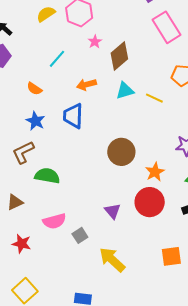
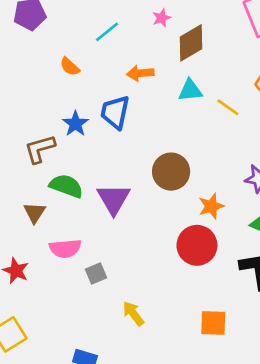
blue star: (35, 121) -> (75, 124), moved
brown triangle: (15, 202) -> (35, 213), moved, turned -42
purple triangle: (113, 211) -> (114, 199), moved, size x1.5
yellow arrow: (112, 260) -> (133, 313), size x0.7

